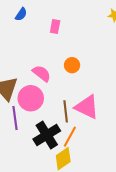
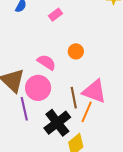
pink rectangle: (55, 26) -> (55, 15), turned 48
orange line: (70, 137) -> (87, 112), moved

